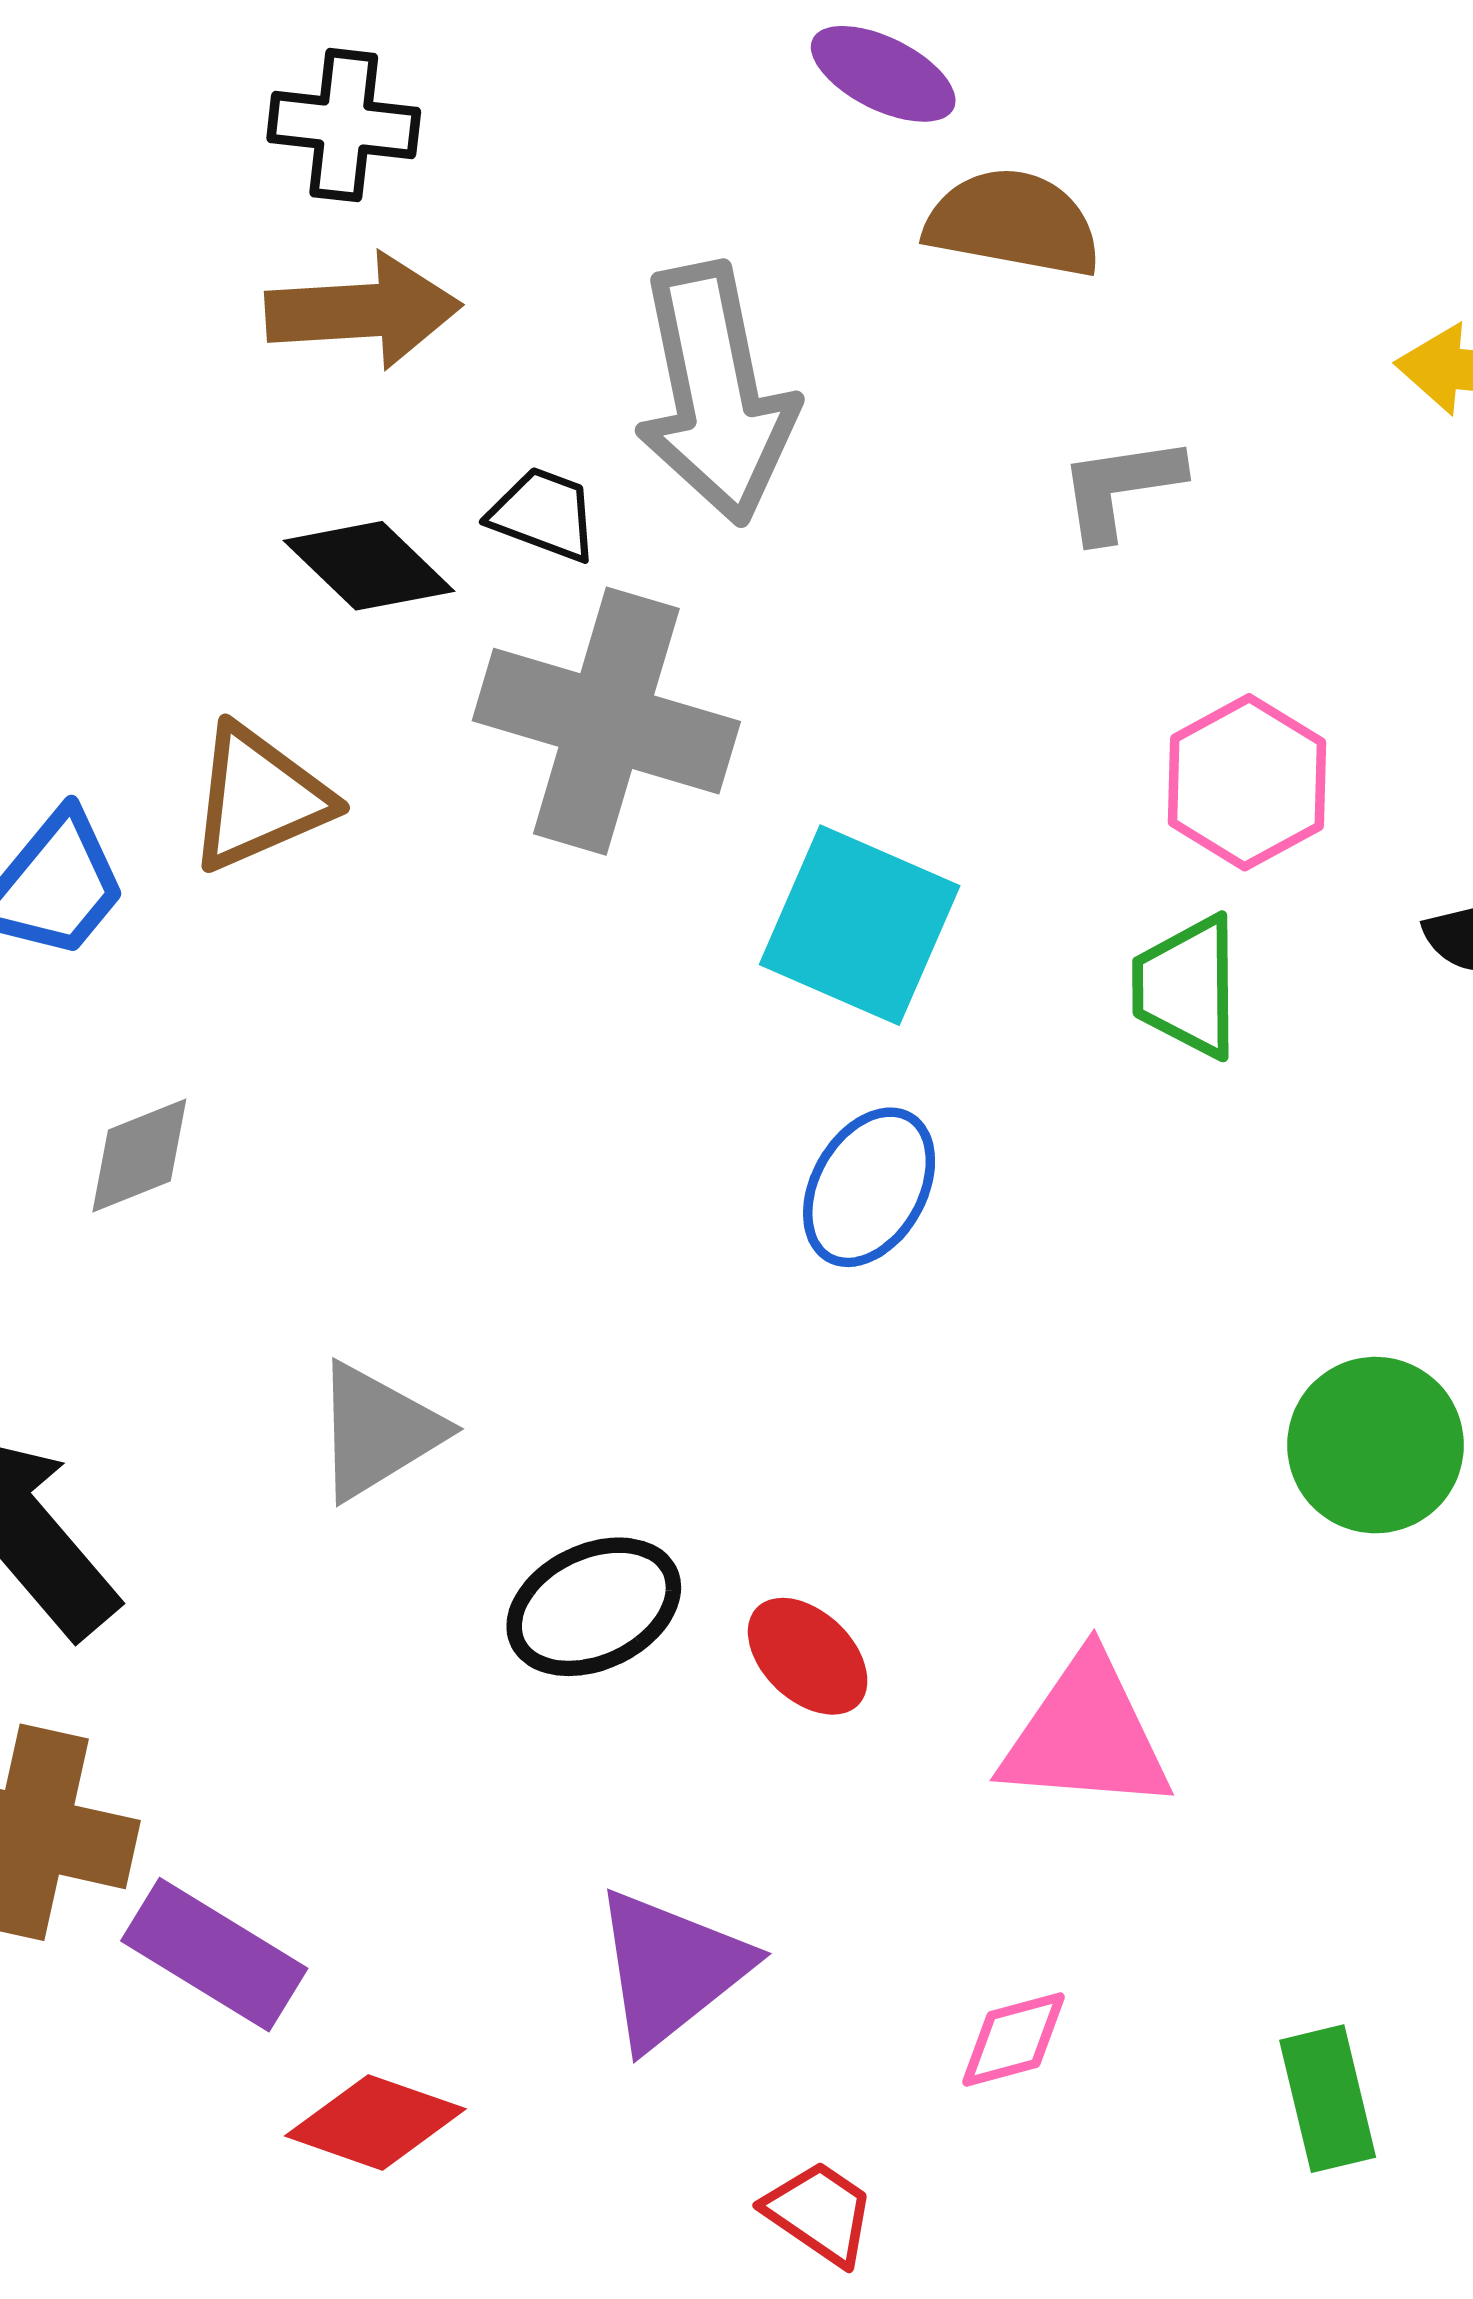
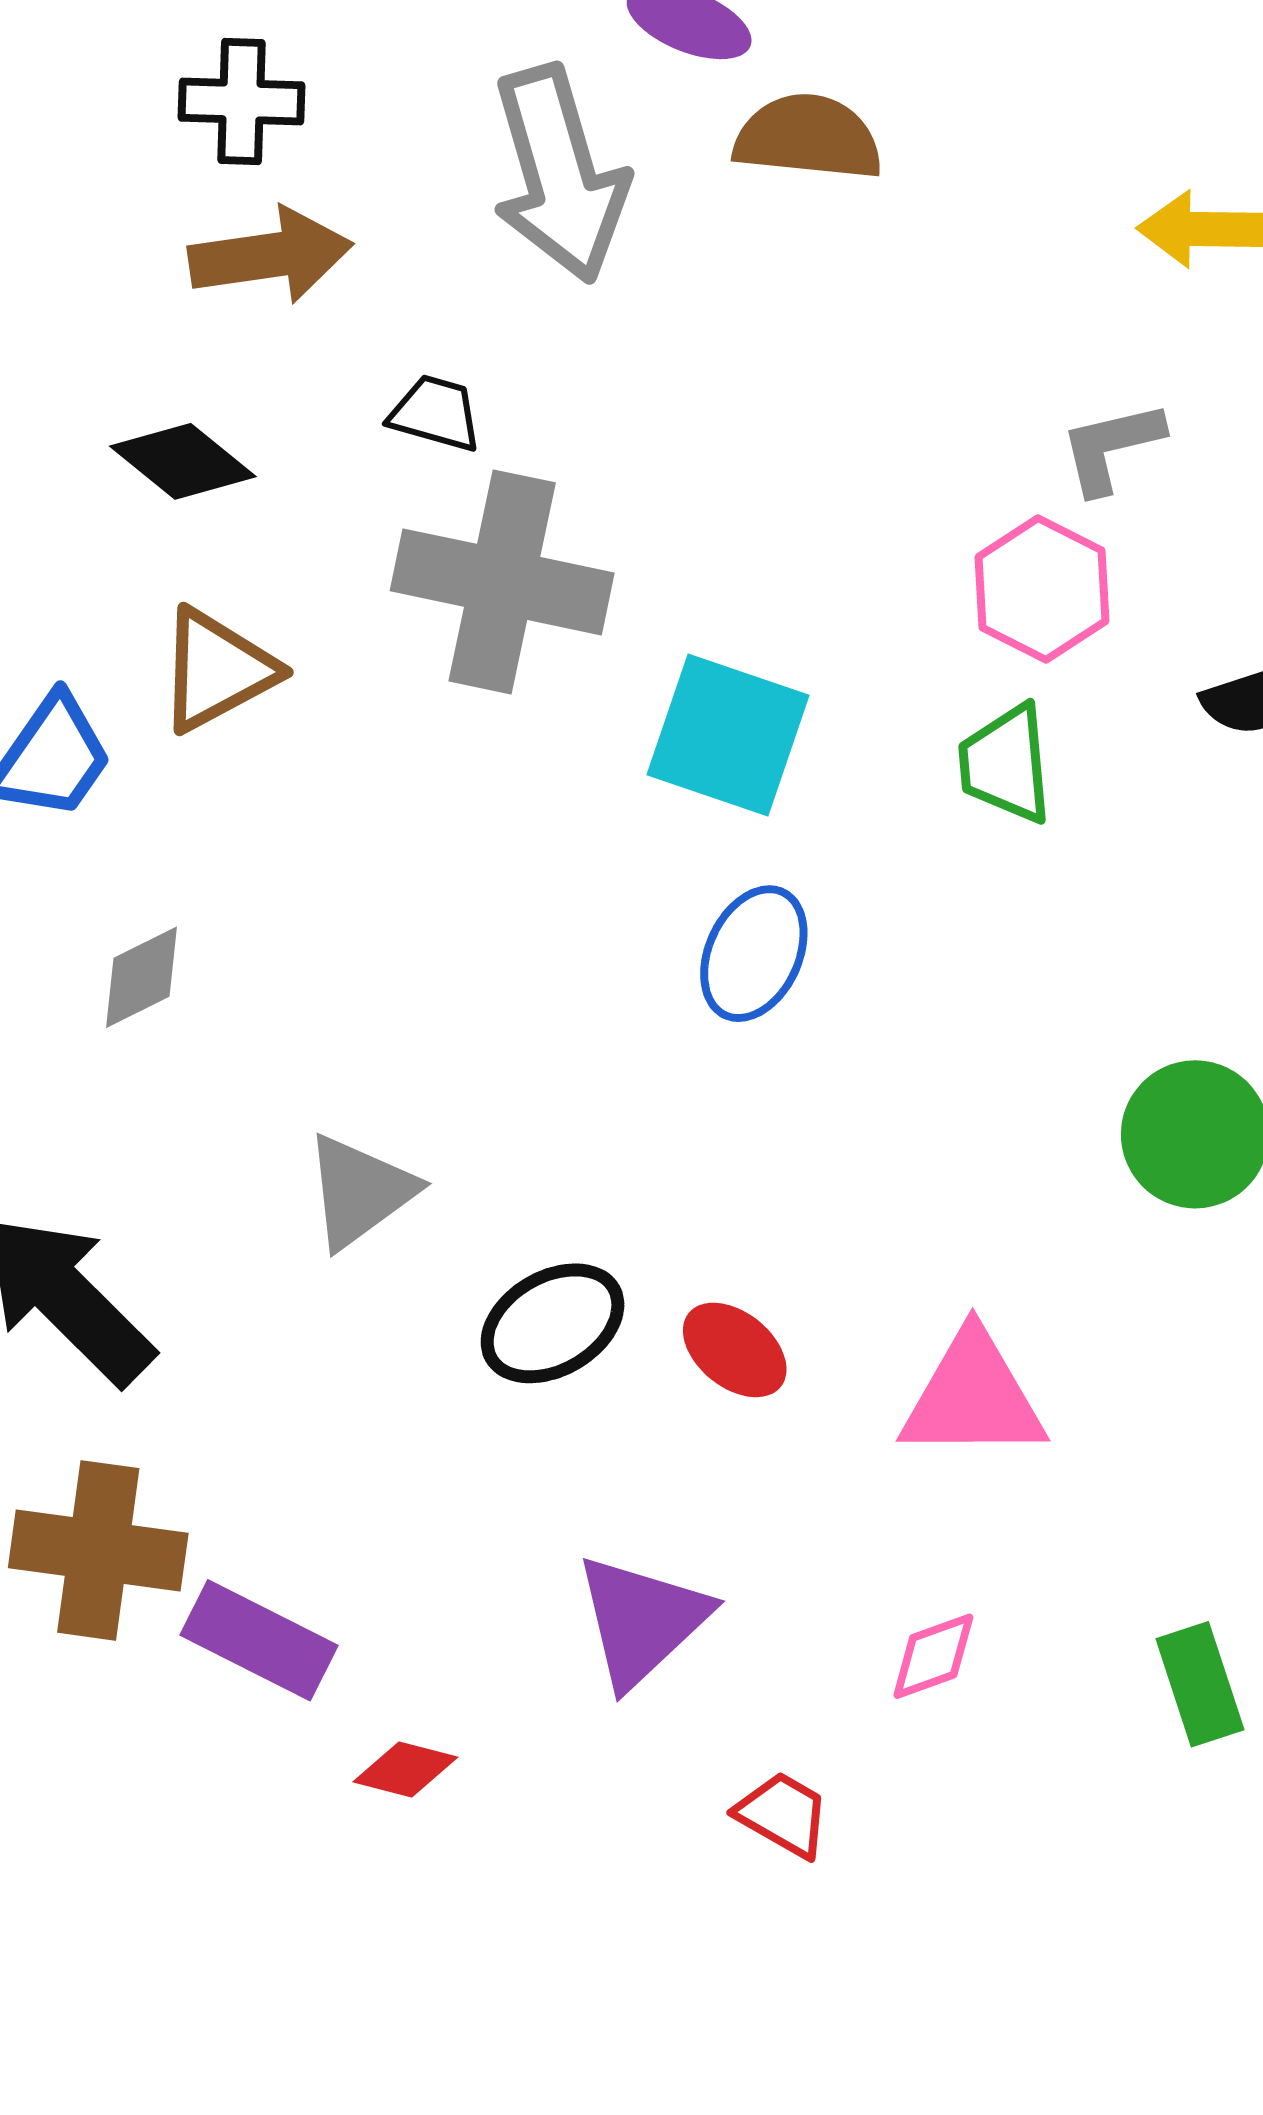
gray arrow: (716, 394) -> (559, 174), moved
gray L-shape: (1120, 488) -> (1111, 447), moved
black diamond: (369, 566) -> (183, 461), moved
red diamond: (375, 2122) -> (405, 1770), size x0.7

